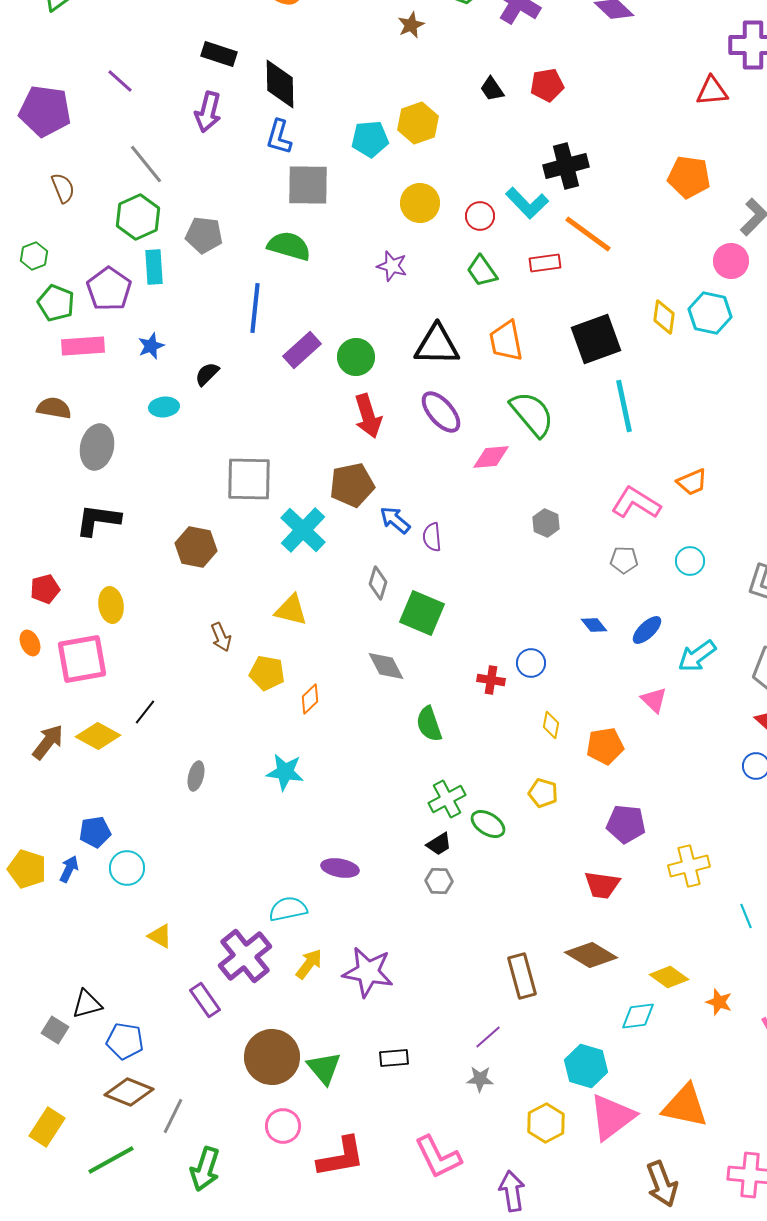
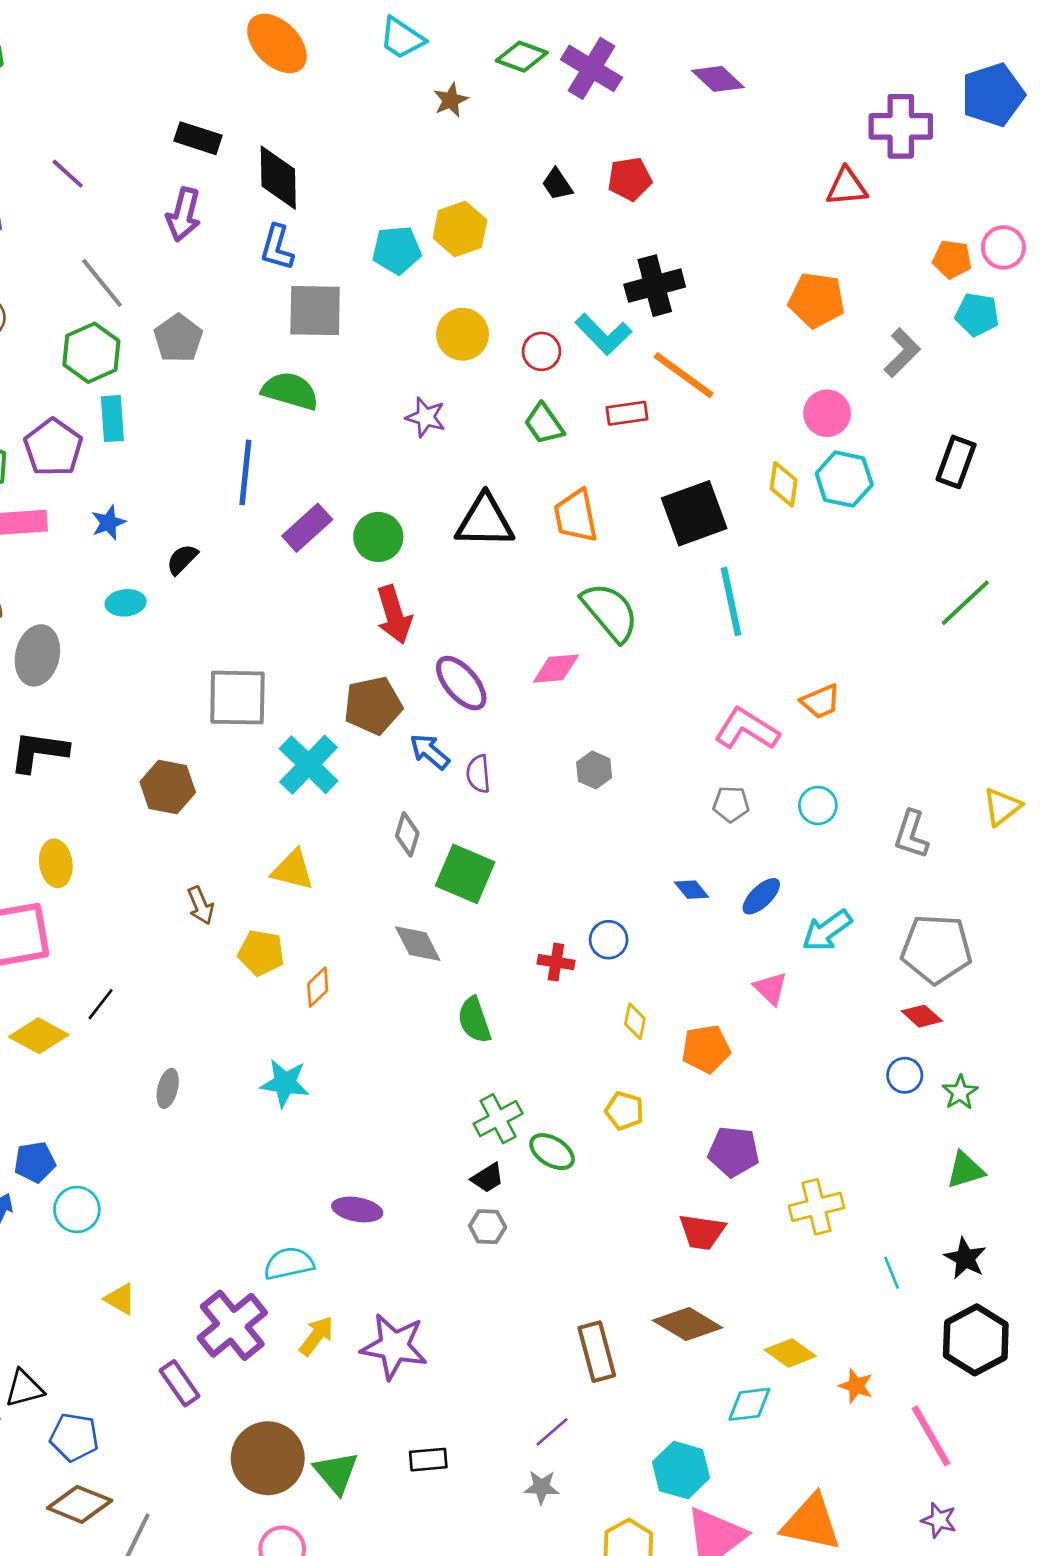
gray pentagon: (204, 235) -> (178, 338), moved, turned 30
pink circle: (731, 261) -> (827, 413), moved
purple ellipse: (441, 412) -> (461, 683), moved
gray hexagon: (546, 523) -> (594, 770), moved

